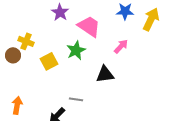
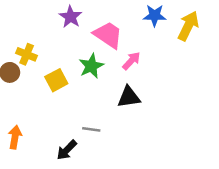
pink arrow: (121, 46) -> (131, 61), moved

